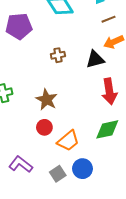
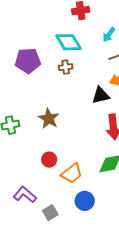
brown cross: (58, 55) -> (66, 67), moved
brown star: (47, 99) -> (49, 119), moved
gray square: (58, 174) -> (50, 213), moved

